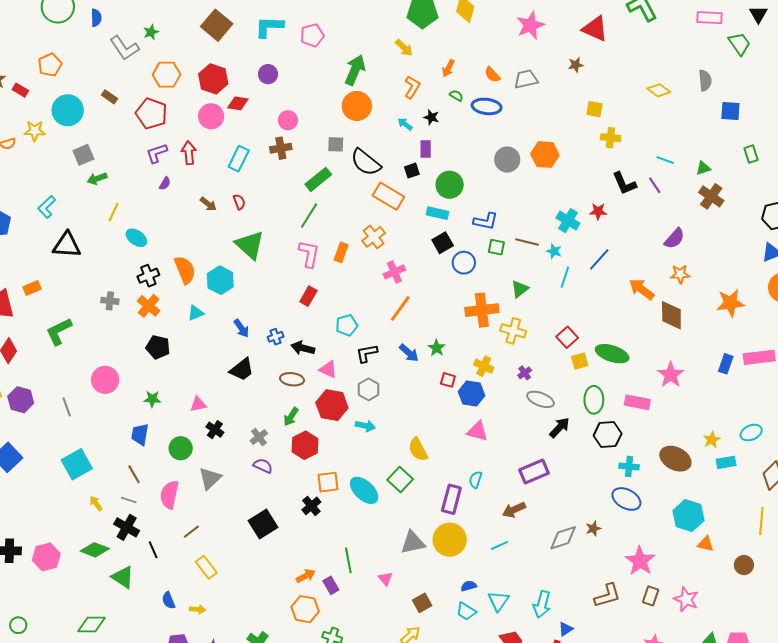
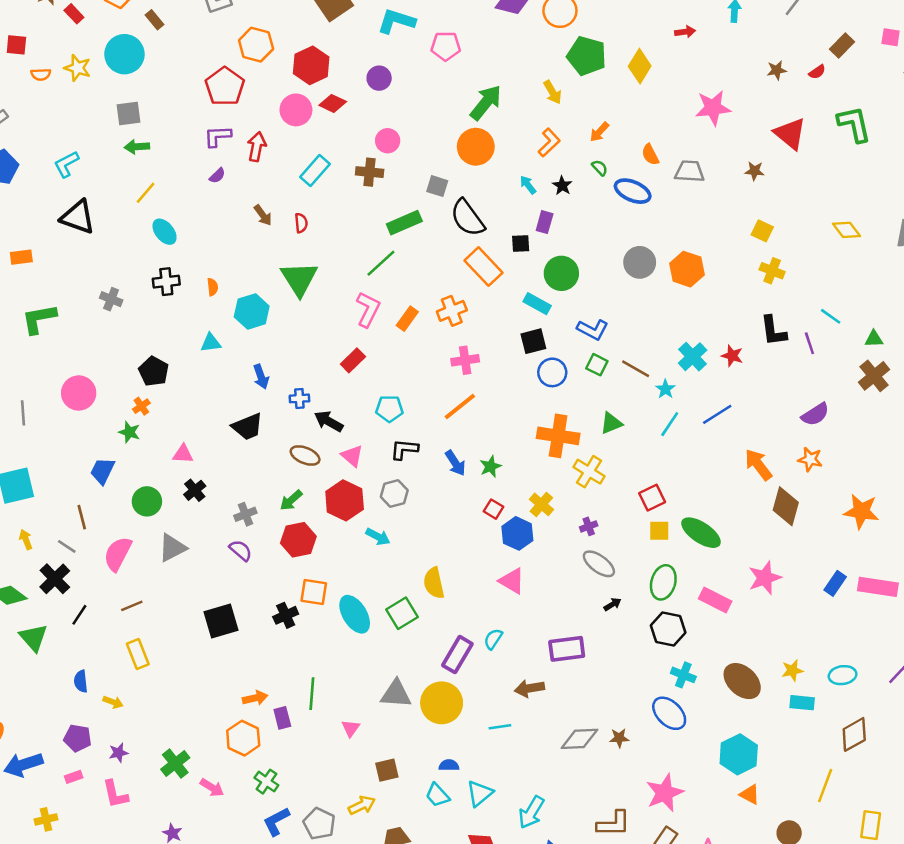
brown rectangle: (110, 97) -> (154, 20), moved
orange semicircle: (185, 270) -> (213, 287), size x0.5
orange cross: (149, 306) -> (141, 406), moved, size x0.6
black arrow: (560, 428) -> (612, 604), size x0.6
black line: (153, 550) -> (79, 615), turned 42

